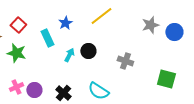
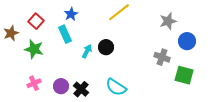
blue star: (65, 23) -> (71, 14), moved
blue circle: (174, 32) -> (187, 41), moved
gray cross: (125, 61) -> (162, 57), moved
purple circle: (34, 90) -> (61, 86), moved

